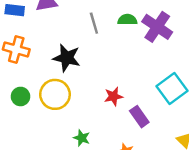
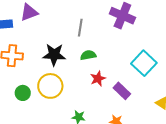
green semicircle: (127, 20) -> (88, 55), moved
gray line: (94, 23) -> (80, 28), moved, turned 36

